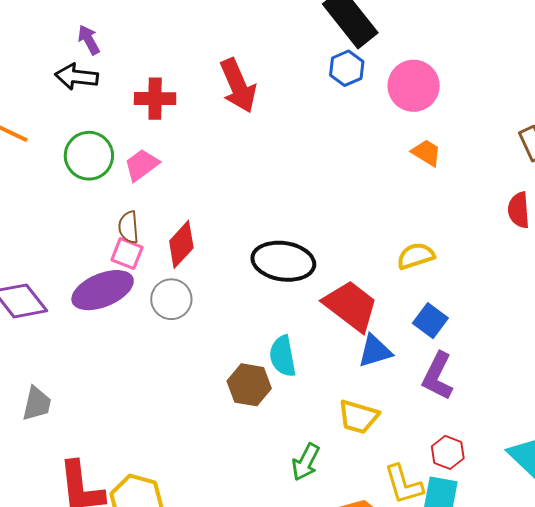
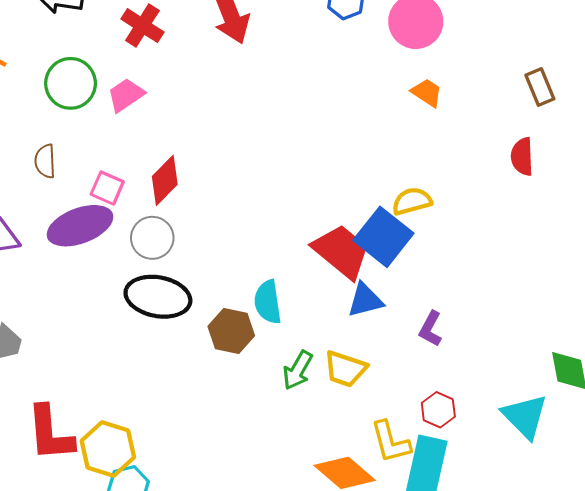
red cross: (155, 99) -> (142, 26), turned 30
brown semicircle: (129, 227) -> (45, 161), moved
black ellipse: (283, 261) -> (158, 297), moved
blue square: (430, 321) -> (383, 237), moved, size x1.6
purple L-shape: (438, 376) -> (431, 329), size x0.7
green arrow: (306, 462) -> (298, 370), moved

